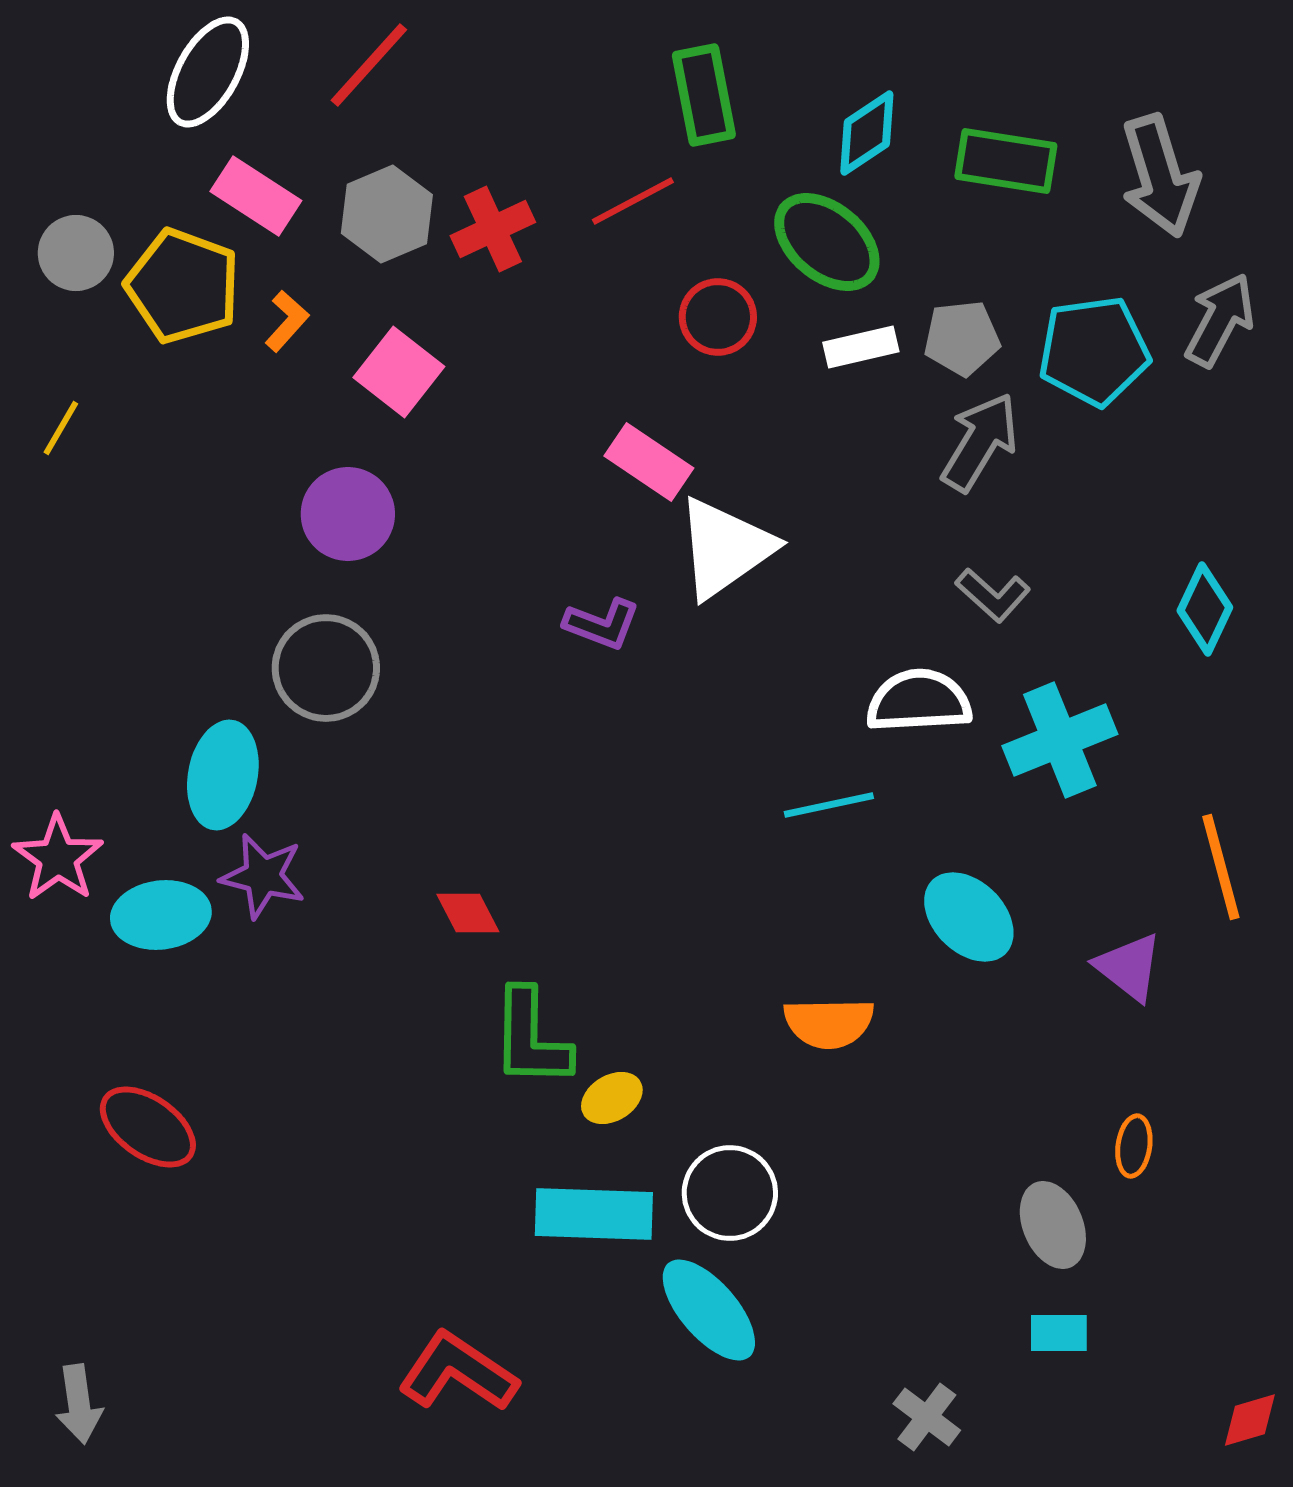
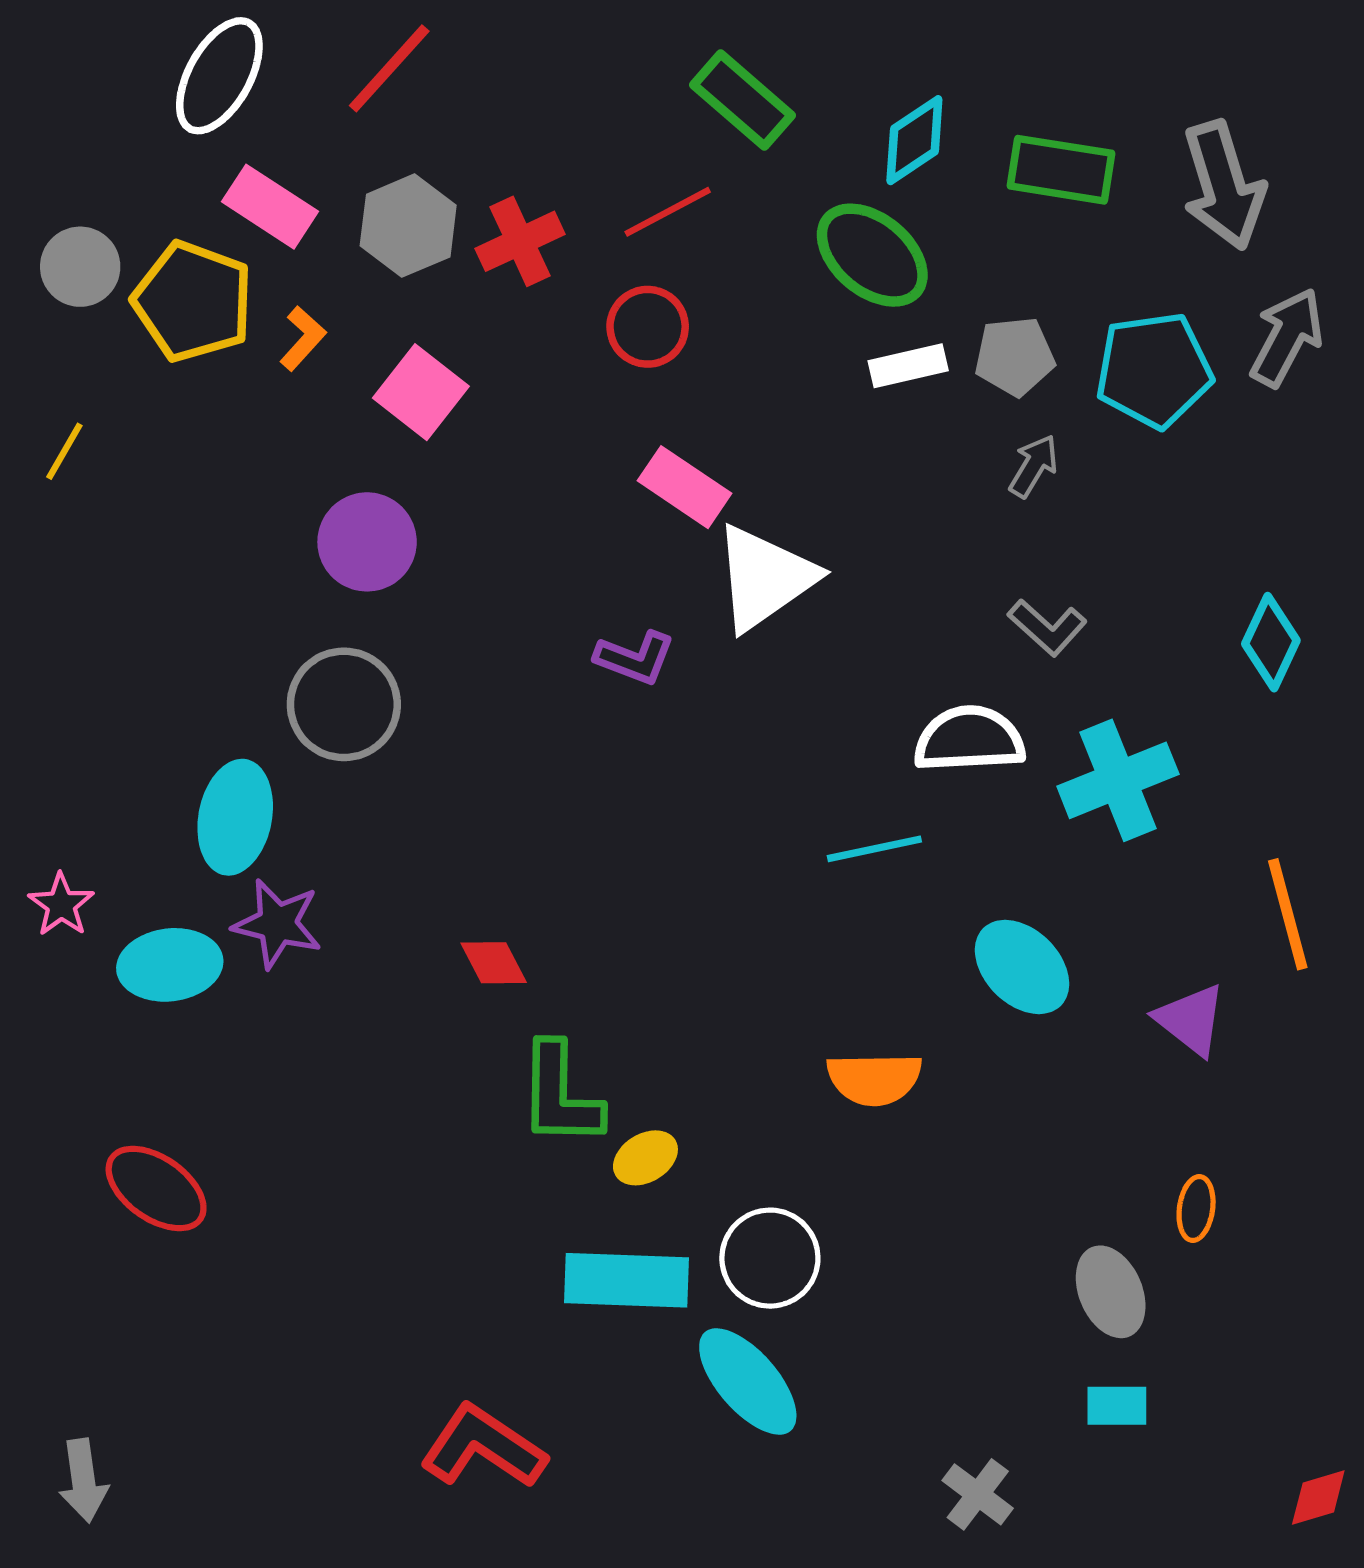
green rectangle: (704, 95) -> (743, 100), turned -38
red circle: (718, 317) -> (648, 327), moved
gray arrow: (980, 442) -> (1034, 466), size x0.6
pink star: (58, 858) -> (61, 905), size x0.7

